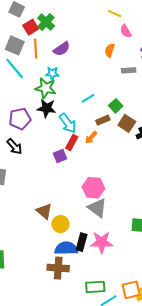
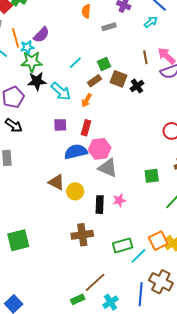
orange line: (36, 48) -> (16, 38), moved
purple semicircle: (62, 49) -> (41, 35), moved
cyan star: (52, 73) -> (27, 47), moved
green square: (116, 106) -> (104, 64), turned 32
red rectangle: (72, 143) -> (86, 128), moved
purple square: (60, 156) -> (60, 125), turned 32
pink star: (102, 242) -> (119, 200), size x0.6
blue semicircle: (66, 248) -> (76, 152), moved

